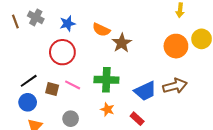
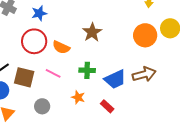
orange semicircle: (101, 30) -> (61, 47), moved
green cross: (106, 80) -> (87, 70), moved, size x0.7
pink line: (73, 85) -> (53, 73), moved
brown square: (52, 89) -> (24, 77), size x1.5

